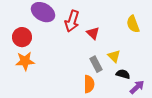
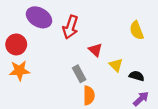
red triangle: (93, 33) -> (95, 50), moved
gray rectangle: (96, 64) -> (79, 74), moved
black semicircle: (123, 74) -> (137, 76), moved

